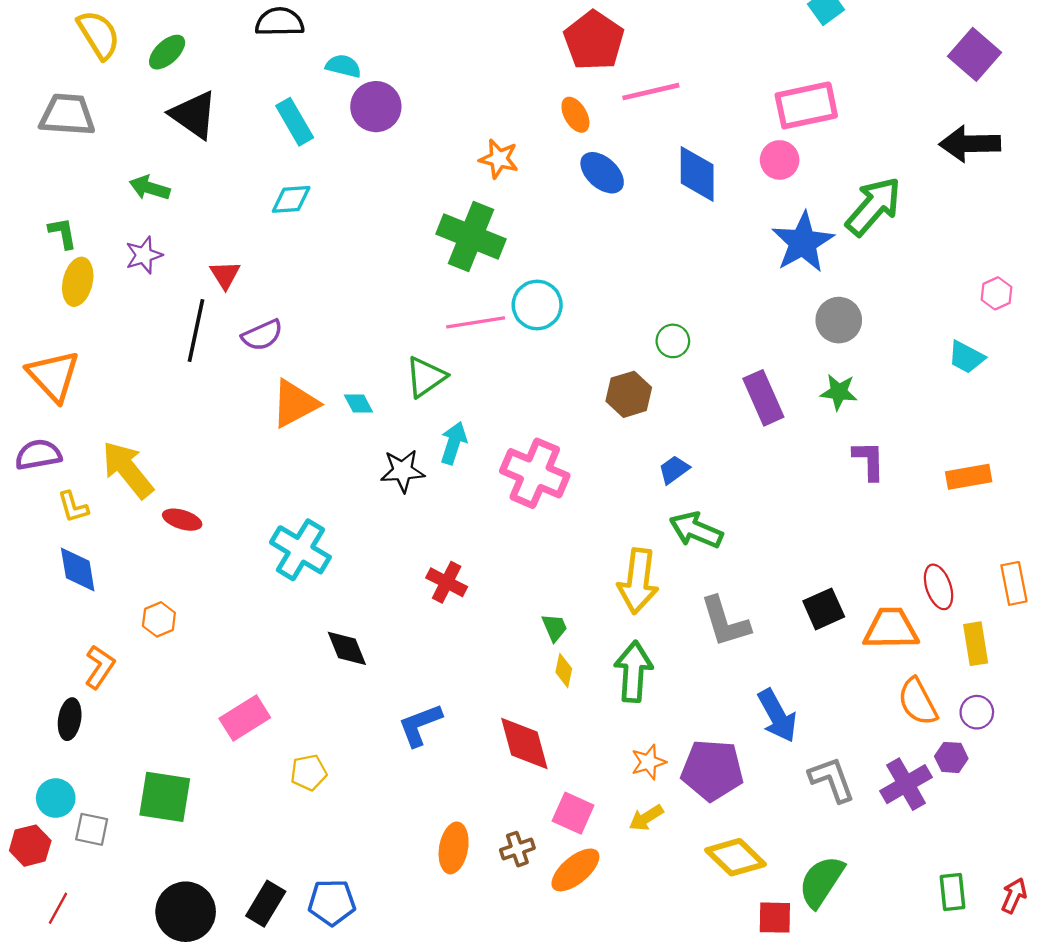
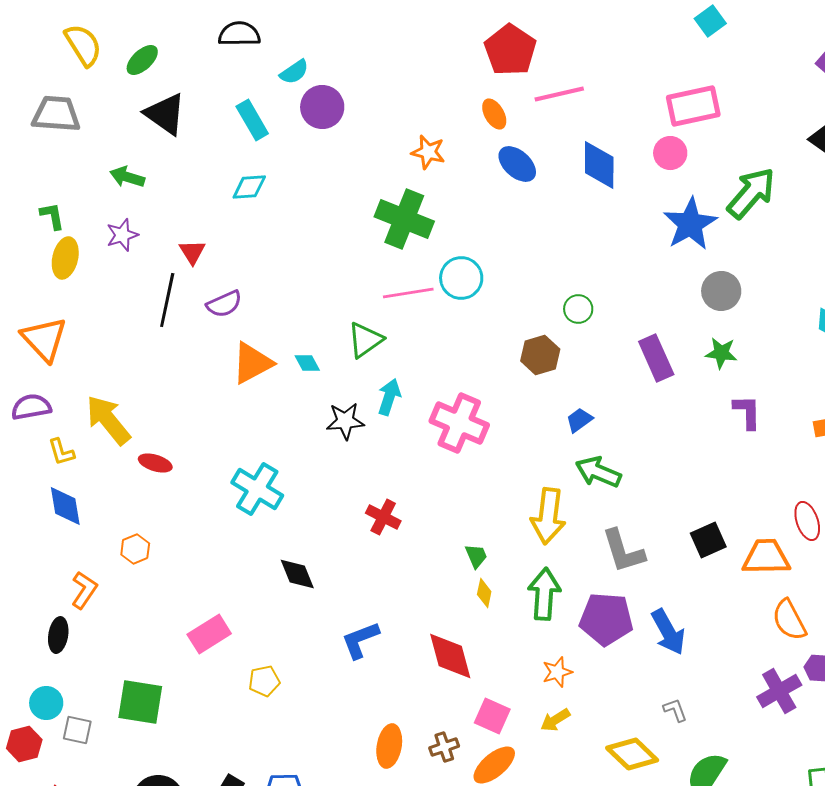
cyan semicircle: (343, 66) -> (294, 72), turned 132
purple pentagon: (712, 770) -> (606, 619), moved
gray L-shape: (832, 779) -> (675, 710), moved, size x0.6

